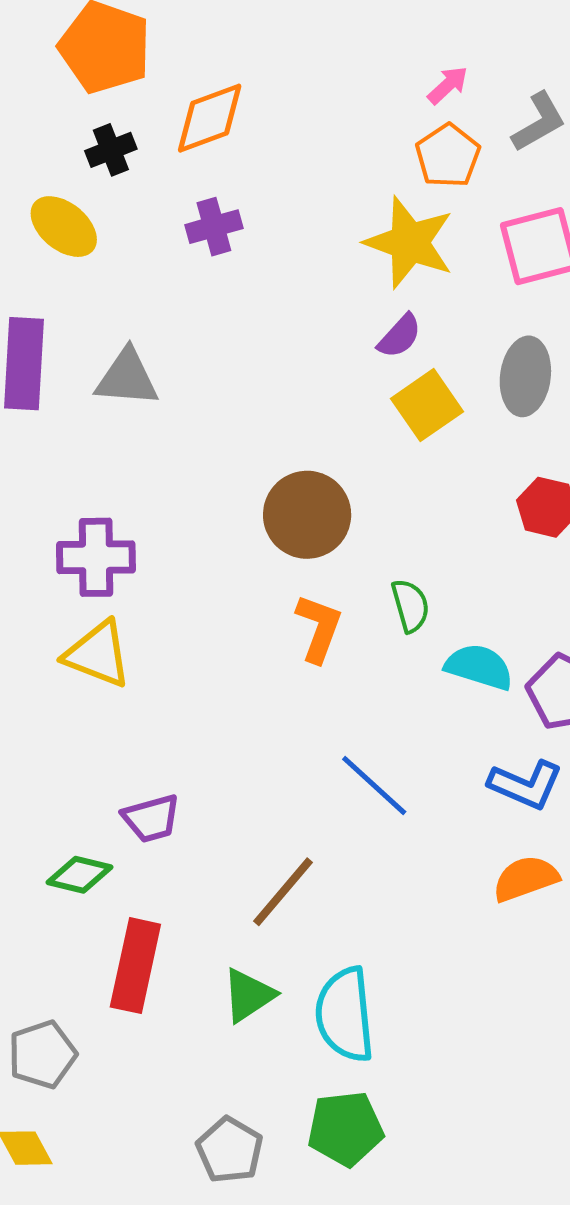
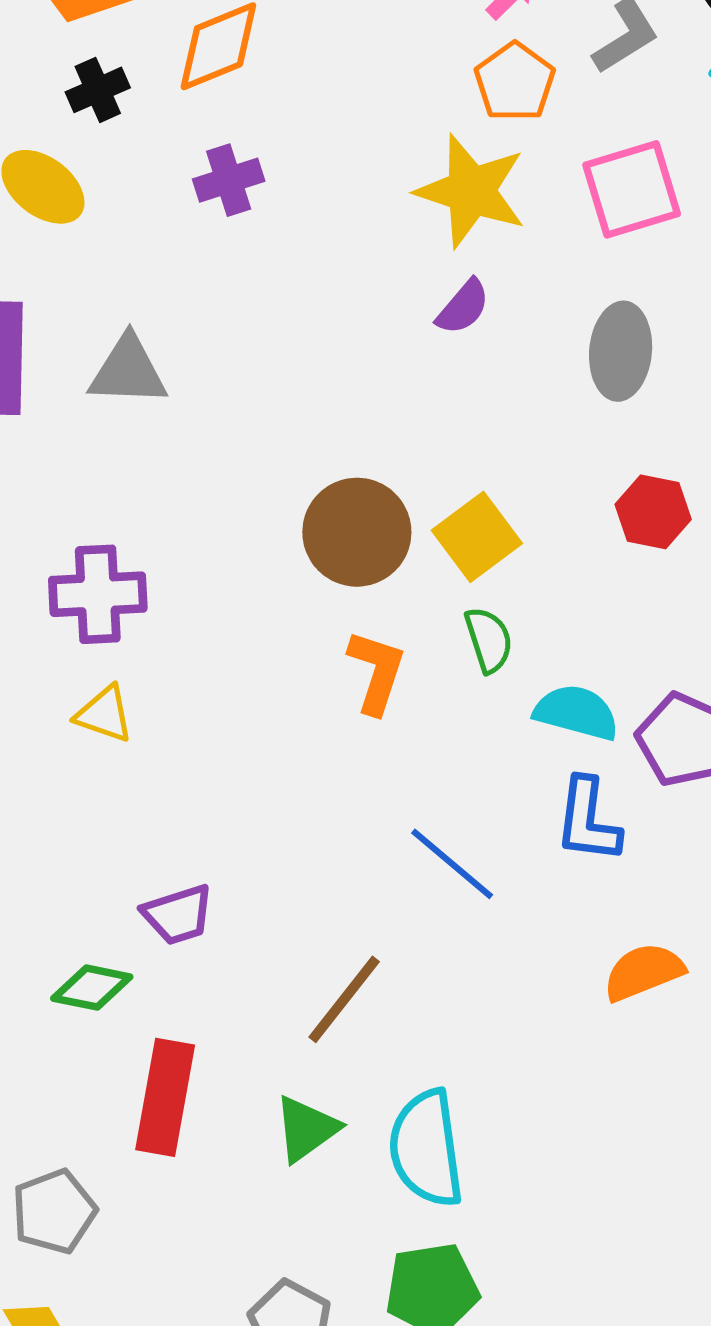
yellow square: (427, 405) -> (477, 537), moved
yellow triangle: (98, 654) -> (104, 714), size x0.7
blue L-shape: (526, 785) -> (588, 820), moved, turned 76

